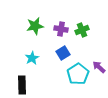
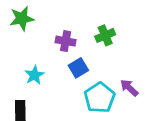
green star: (35, 26) -> (22, 18), moved
purple cross: (61, 29) -> (66, 41), moved

